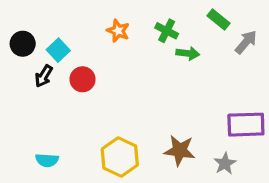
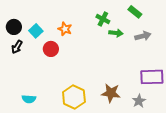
orange star: (118, 31) -> (65, 29), moved
gray arrow: (246, 42) -> (143, 36), moved, turned 35
black arrow: (44, 76) -> (17, 47), moved

